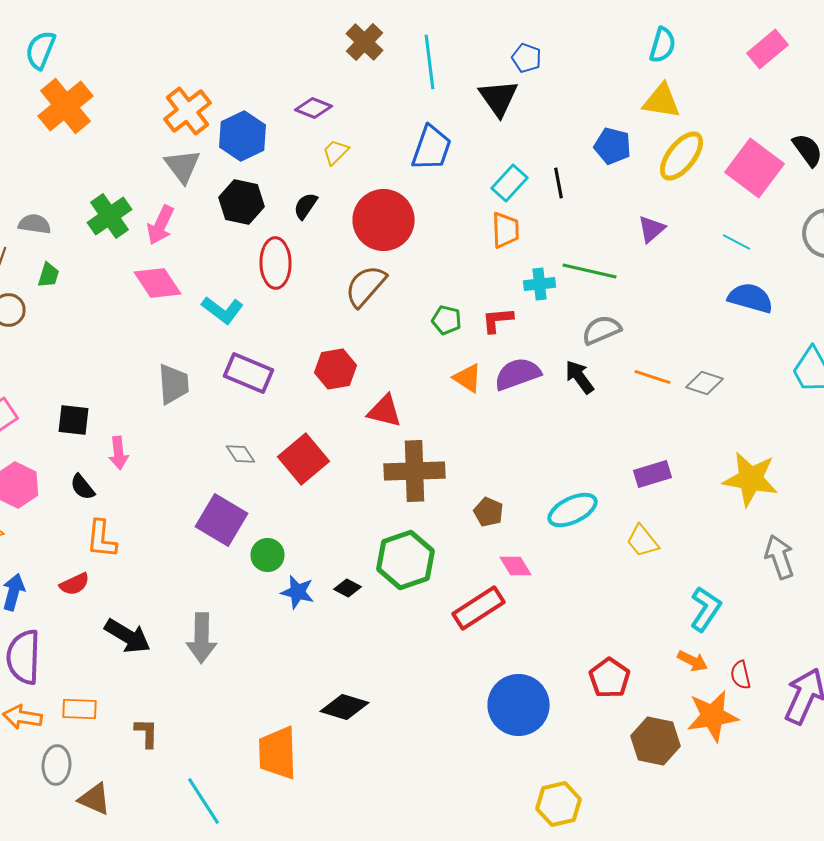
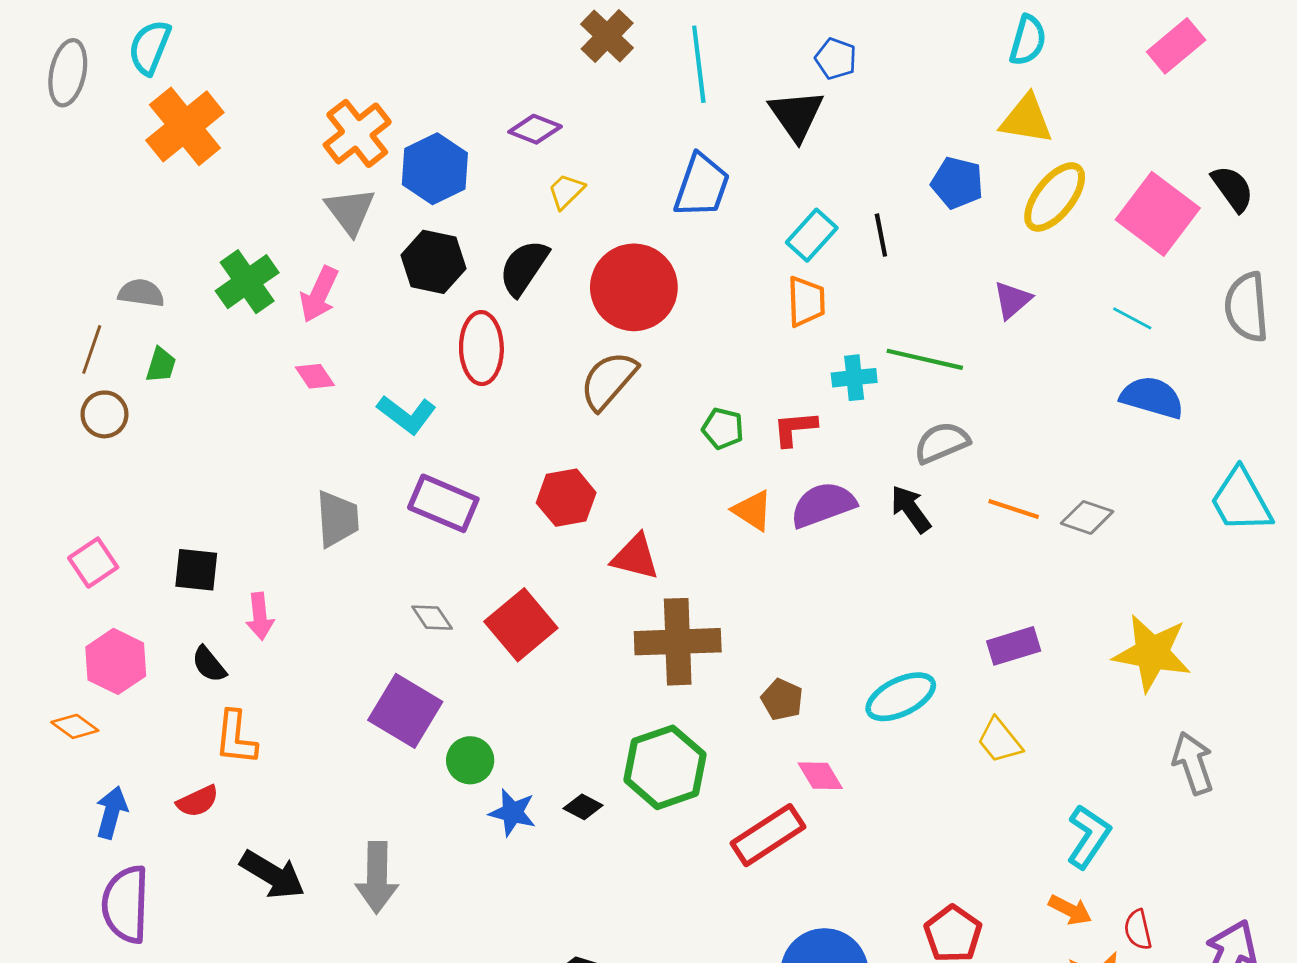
black semicircle: (306, 206) -> (524, 268), size x1.5
pink diamond: (158, 283) -> (315, 376), size x0.6

